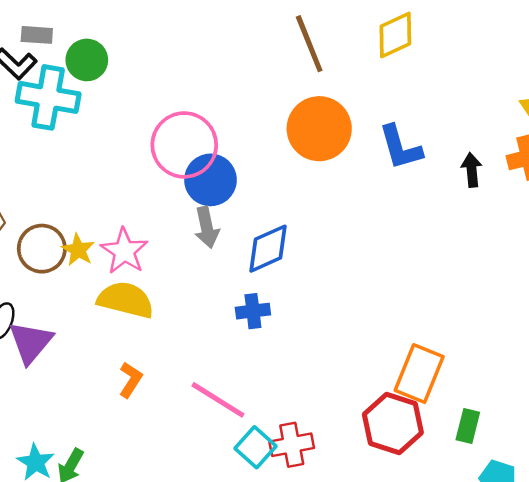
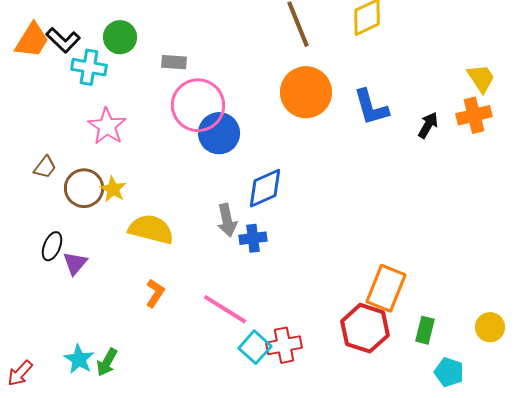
gray rectangle: (37, 35) -> (174, 62), moved
cyan cross: (48, 97) -> (89, 67), size x0.7
black arrow: (472, 170) -> (428, 125), turned 36
gray arrow: (207, 227) -> (227, 220), moved
pink star: (124, 251) -> (107, 126), moved
purple triangle: (31, 342) -> (75, 263), size x0.7

